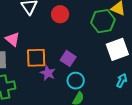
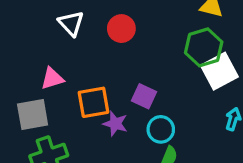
green hexagon: (103, 21) -> (204, 47), moved
pink triangle: (13, 39) -> (52, 79), turned -49

